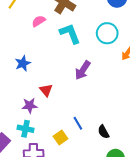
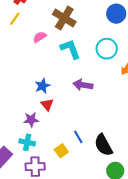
blue star: (23, 63) -> (42, 86), moved
purple arrow: (83, 70) -> (83, 85), turned 66
black semicircle: (103, 132) -> (103, 145), size x1.6

